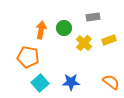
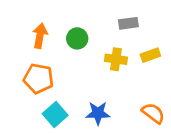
green circle: (64, 28) -> (77, 38), moved
orange arrow: (41, 30) -> (40, 36), moved
yellow cross: (84, 43) -> (116, 59), turned -35

